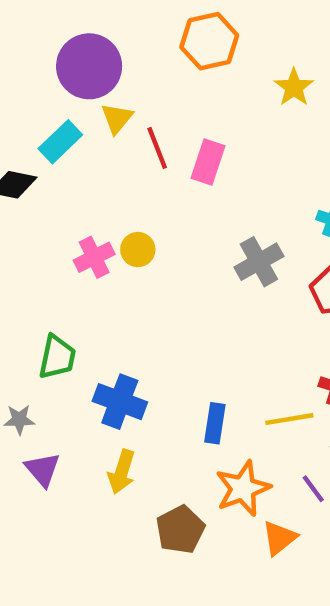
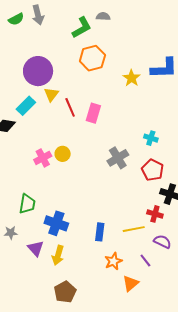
purple triangle: (43, 469) -> (36, 248), moved
orange star: (243, 488) -> (113, 261), size x0.7
brown pentagon: (180, 530) -> (65, 292), moved

